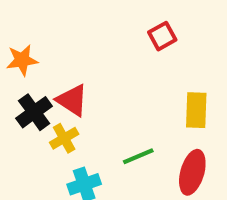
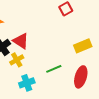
yellow rectangle: (196, 110) -> (83, 46), turned 66

